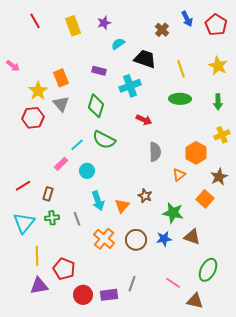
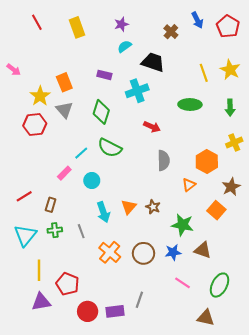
purple star: (104, 23) -> (121, 24), moved
yellow line: (181, 69) -> (204, 73), moved
orange triangle: (122, 206) -> (129, 207), moved
pink line: (173, 283) -> (183, 283), moved

